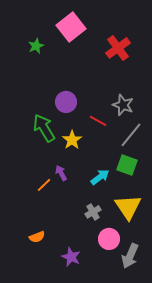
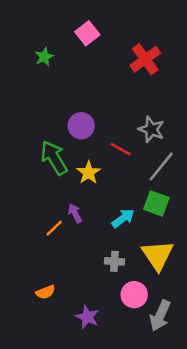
pink square: (71, 27) -> (87, 33), size x0.7
gray cross: (93, 212) -> (114, 261), turned 35

